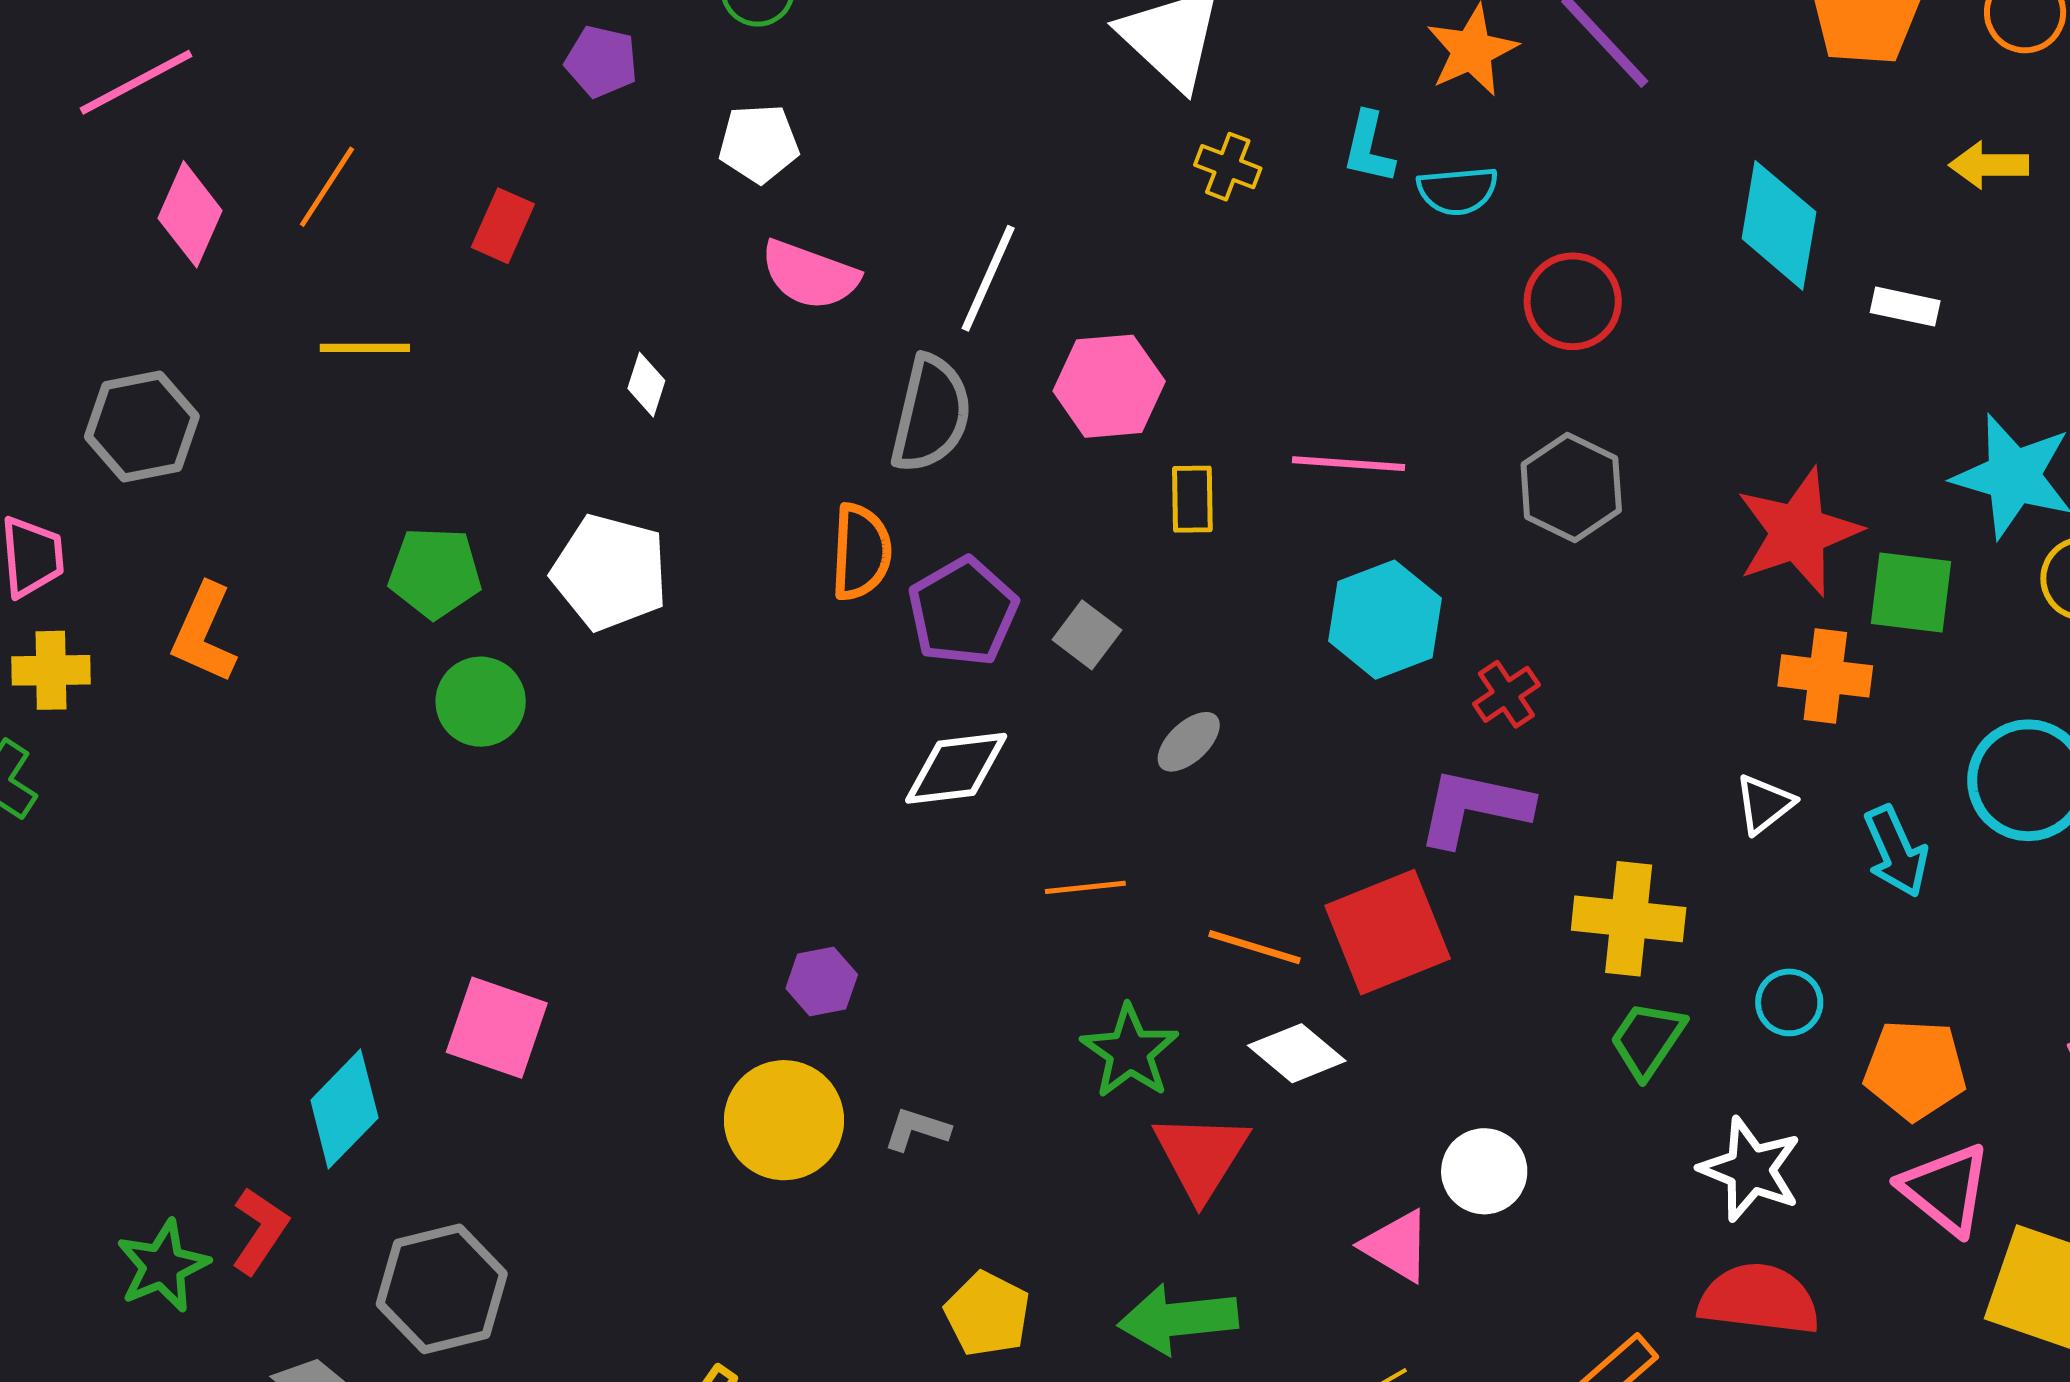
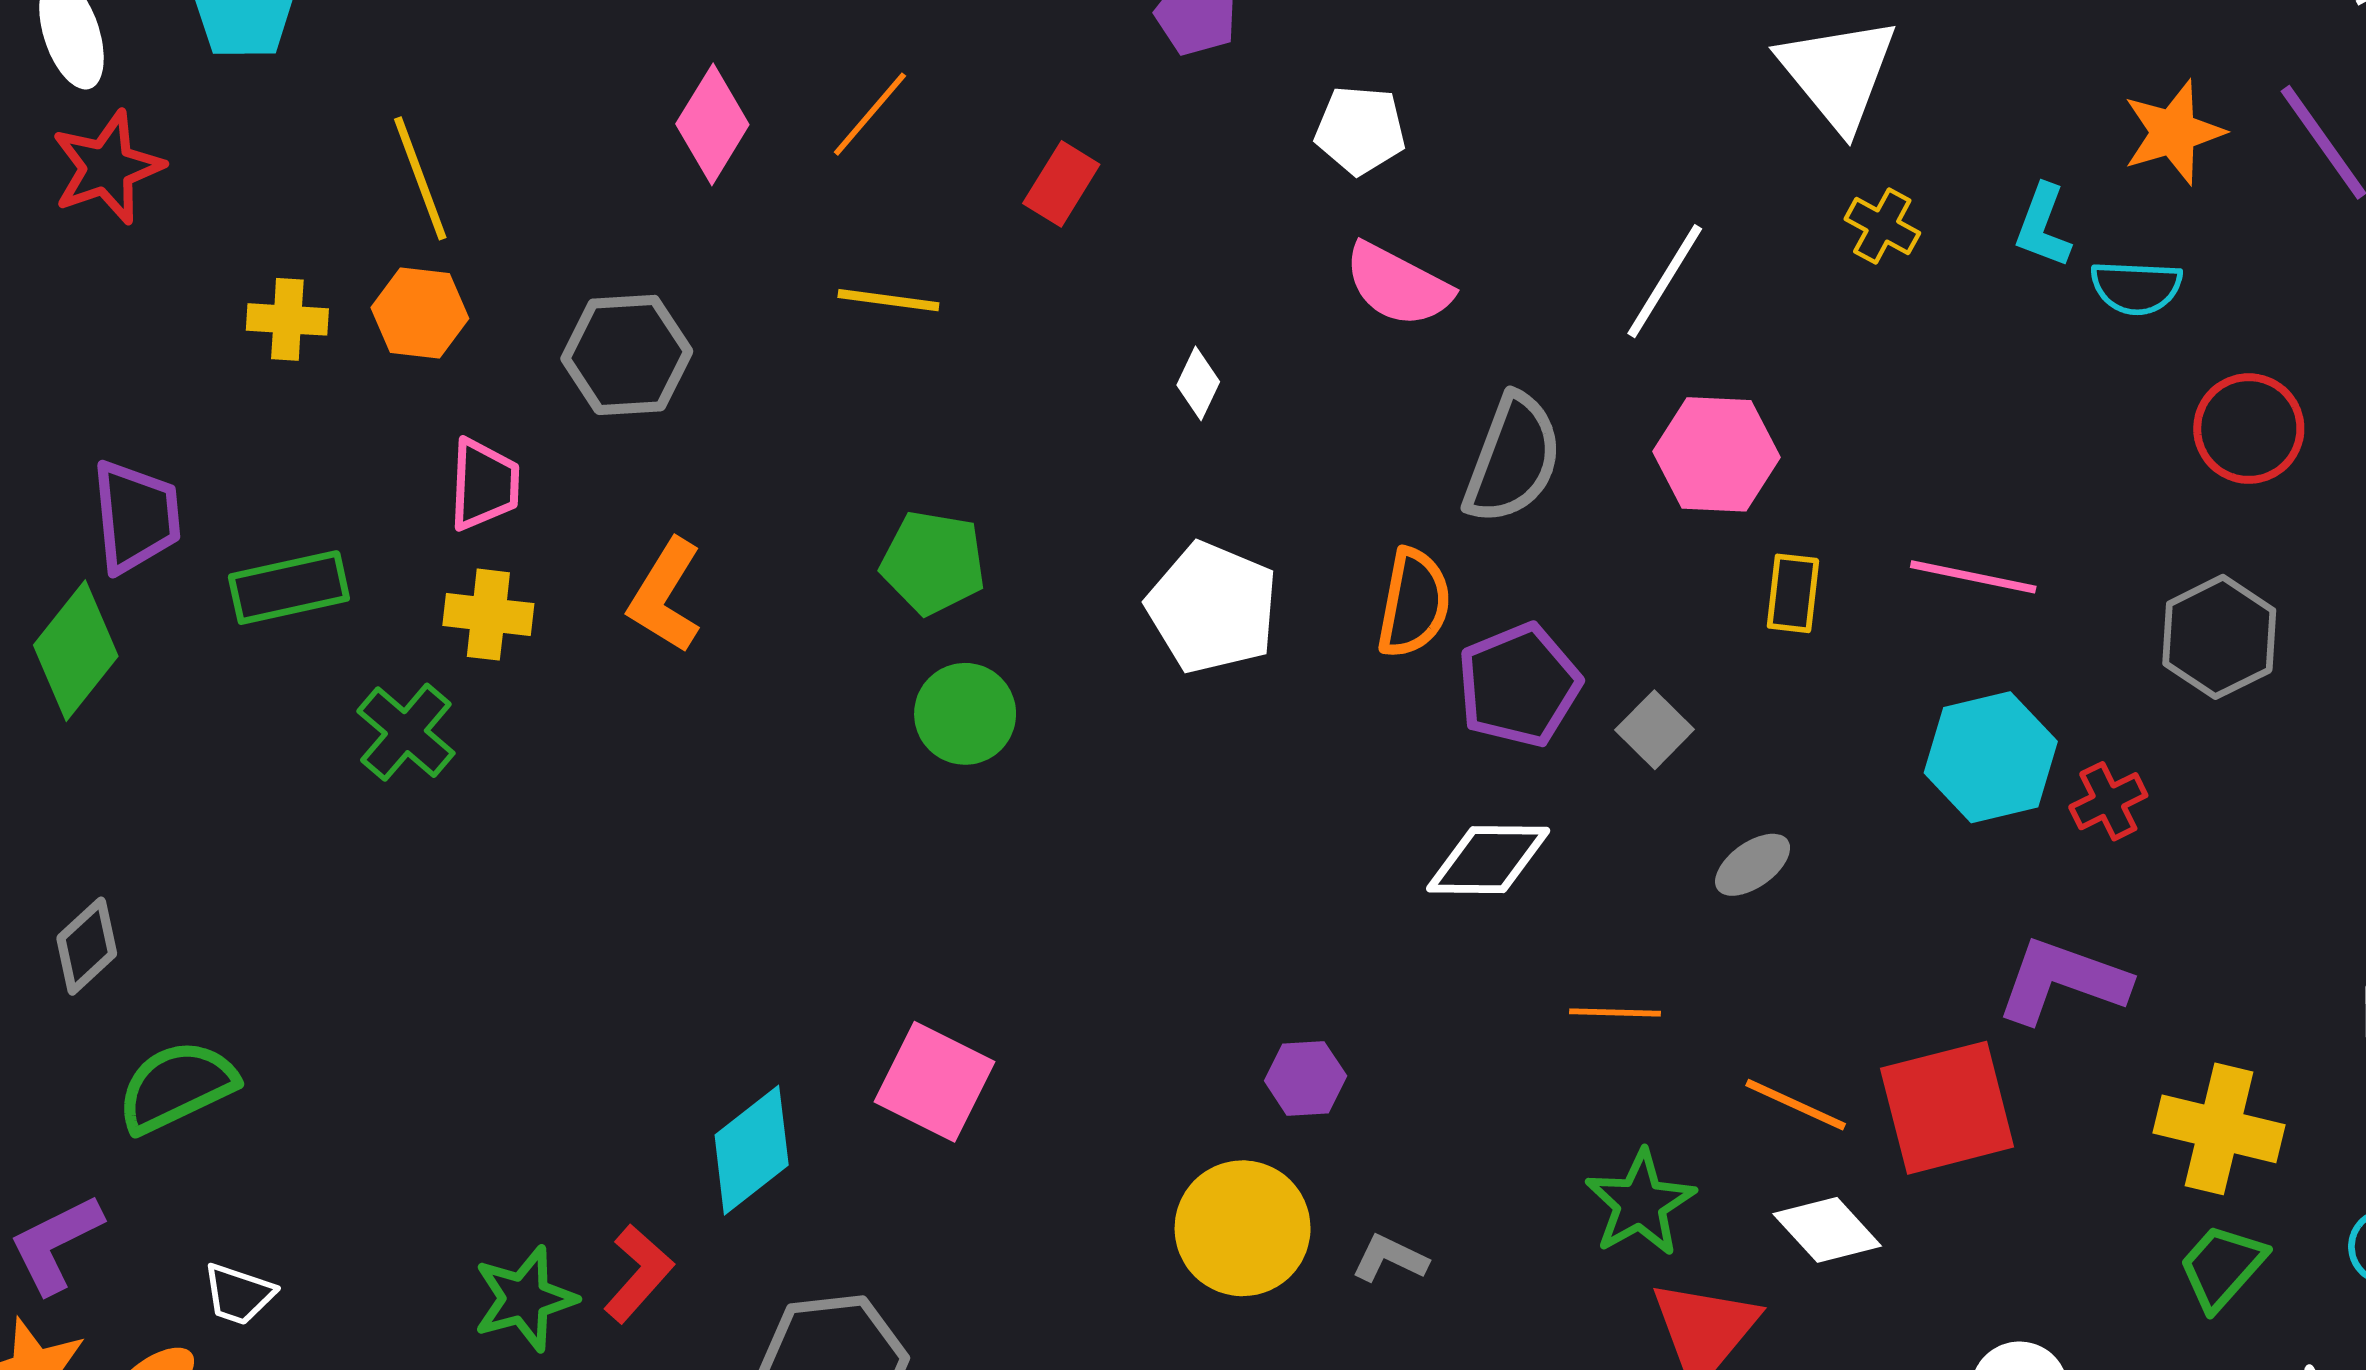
white line: (988, 278) -> (1665, 281), moved
white pentagon: (610, 572) -> (1212, 608), moved
red cross: (1506, 694) -> (2108, 801), moved

